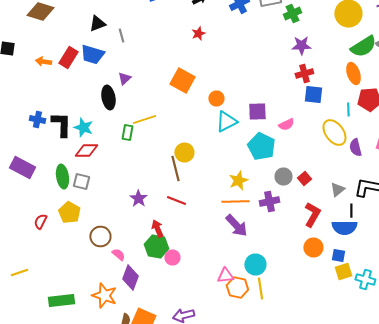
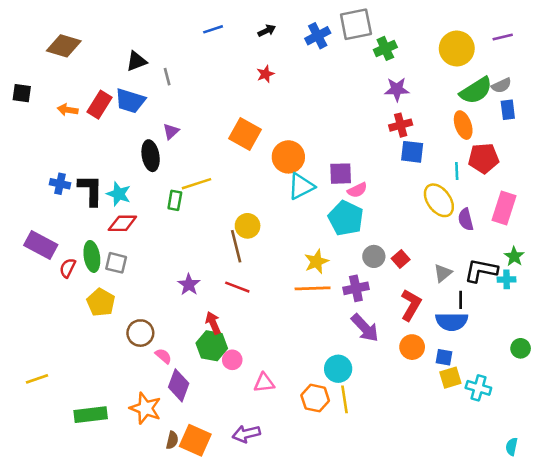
orange circle: (216, 98) -> (288, 157), size x1.6
pink semicircle: (286, 124) -> (357, 190), moved
red semicircle: (40, 222) -> (68, 268), moved
purple arrow: (236, 226) -> (365, 328), moved
pink triangle: (225, 276) -> (264, 383), moved

